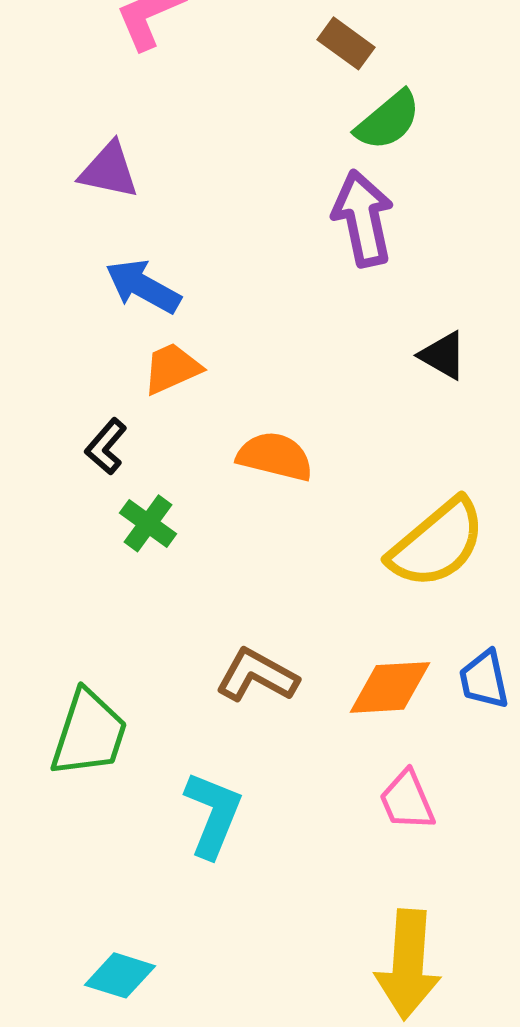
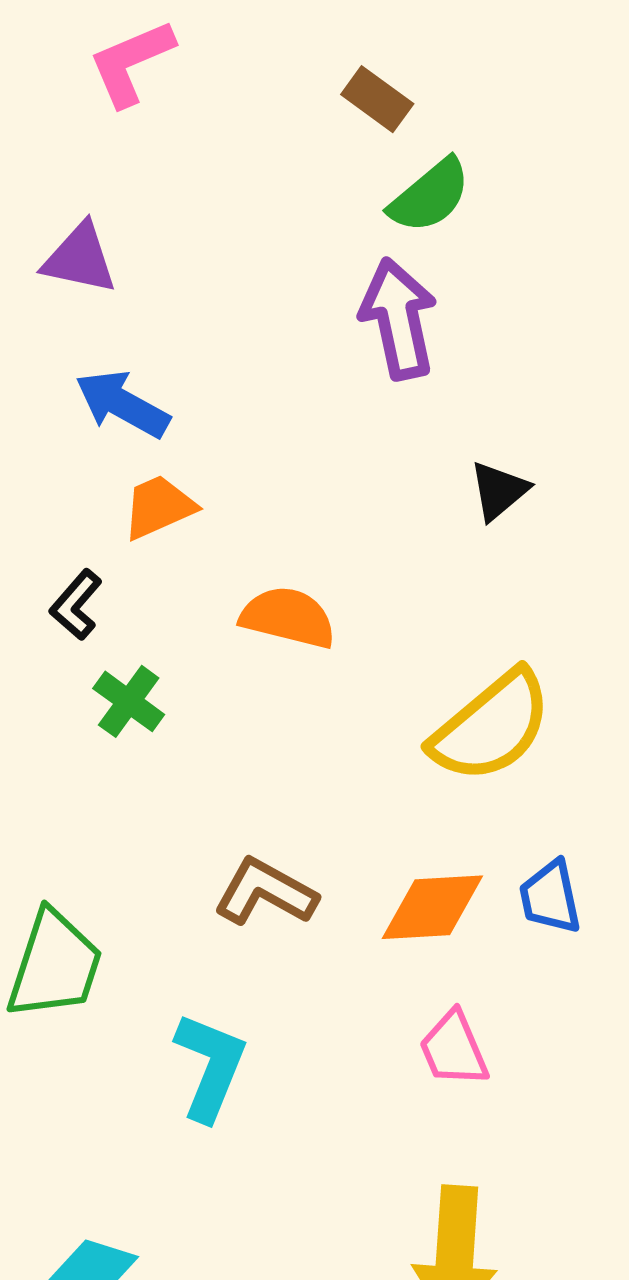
black triangle: (443, 355) -> (499, 491), turned 50

